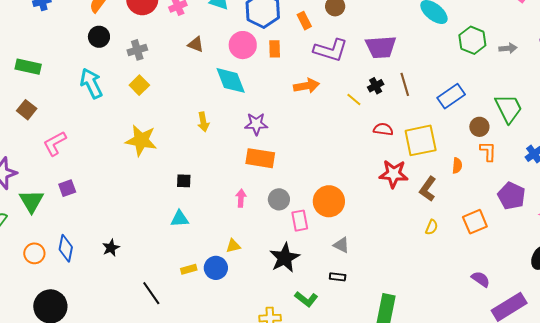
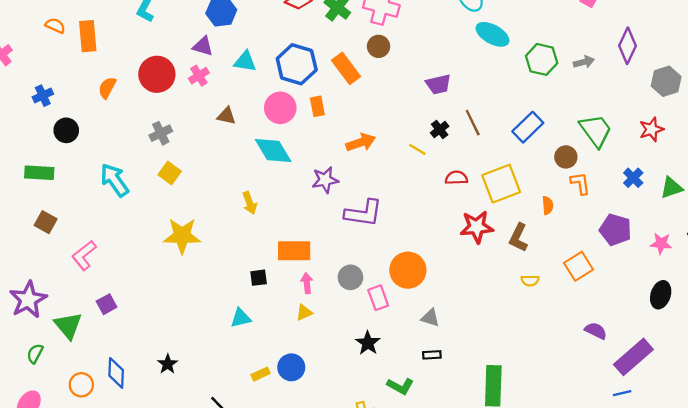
orange rectangle: (304, 21) -> (346, 68), size x1.5
black circle: (99, 37) -> (66, 130), moved
purple trapezoid: (381, 47) -> (438, 84), size x0.7
purple L-shape: (331, 50) -> (363, 213), moved
purple star: (256, 124) -> (325, 180), moved
orange rectangle: (260, 158) -> (294, 251), moved
black square: (184, 181) -> (259, 278), moved
yellow semicircle: (432, 227) -> (530, 281), turned 77
yellow triangle: (233, 246) -> (304, 312), moved
black star: (285, 258) -> (368, 343), size x0.7

